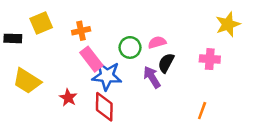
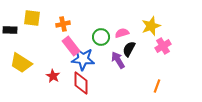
yellow square: (41, 23) -> (32, 18), turned 30
yellow star: (228, 24) -> (151, 26), moved
pink cross: (210, 59) -> (163, 46), turned -35

